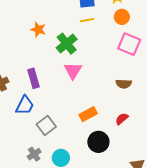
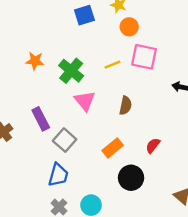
yellow line: (87, 20) -> (112, 65), moved
brown semicircle: (124, 84) -> (126, 106), moved, turned -70
blue trapezoid: (25, 105) -> (58, 175), moved
gray square: (46, 125) -> (65, 140), moved

